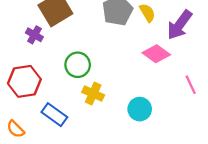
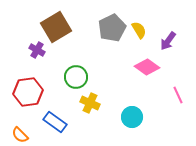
purple arrow: (180, 25) -> (168, 41), size x0.7

